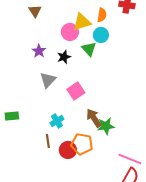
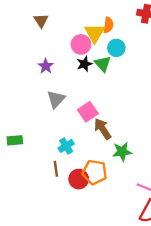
orange semicircle: (102, 15) -> (108, 25), moved
yellow triangle: (82, 22) -> (95, 33), turned -42
black star: (64, 57) -> (84, 64), moved
brown arrow: (94, 118) -> (103, 129), moved

